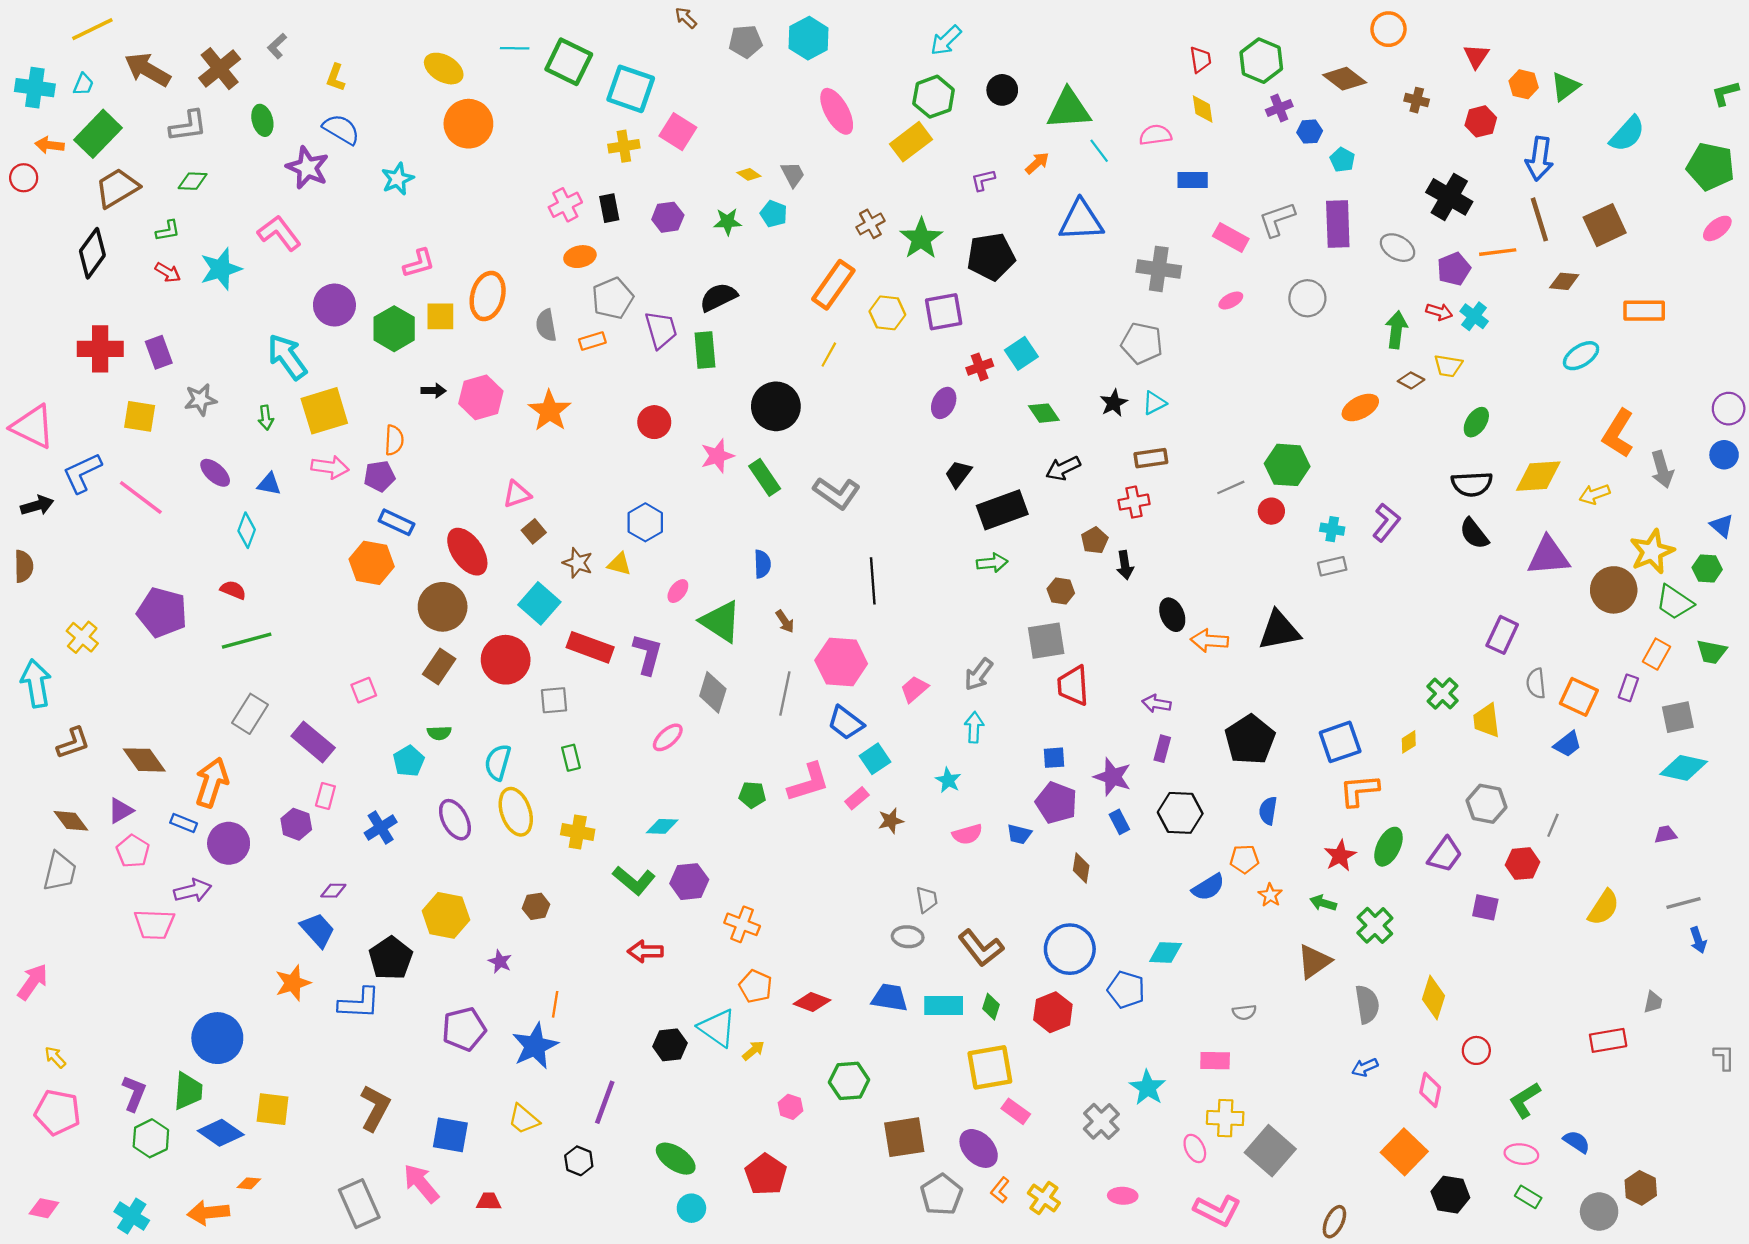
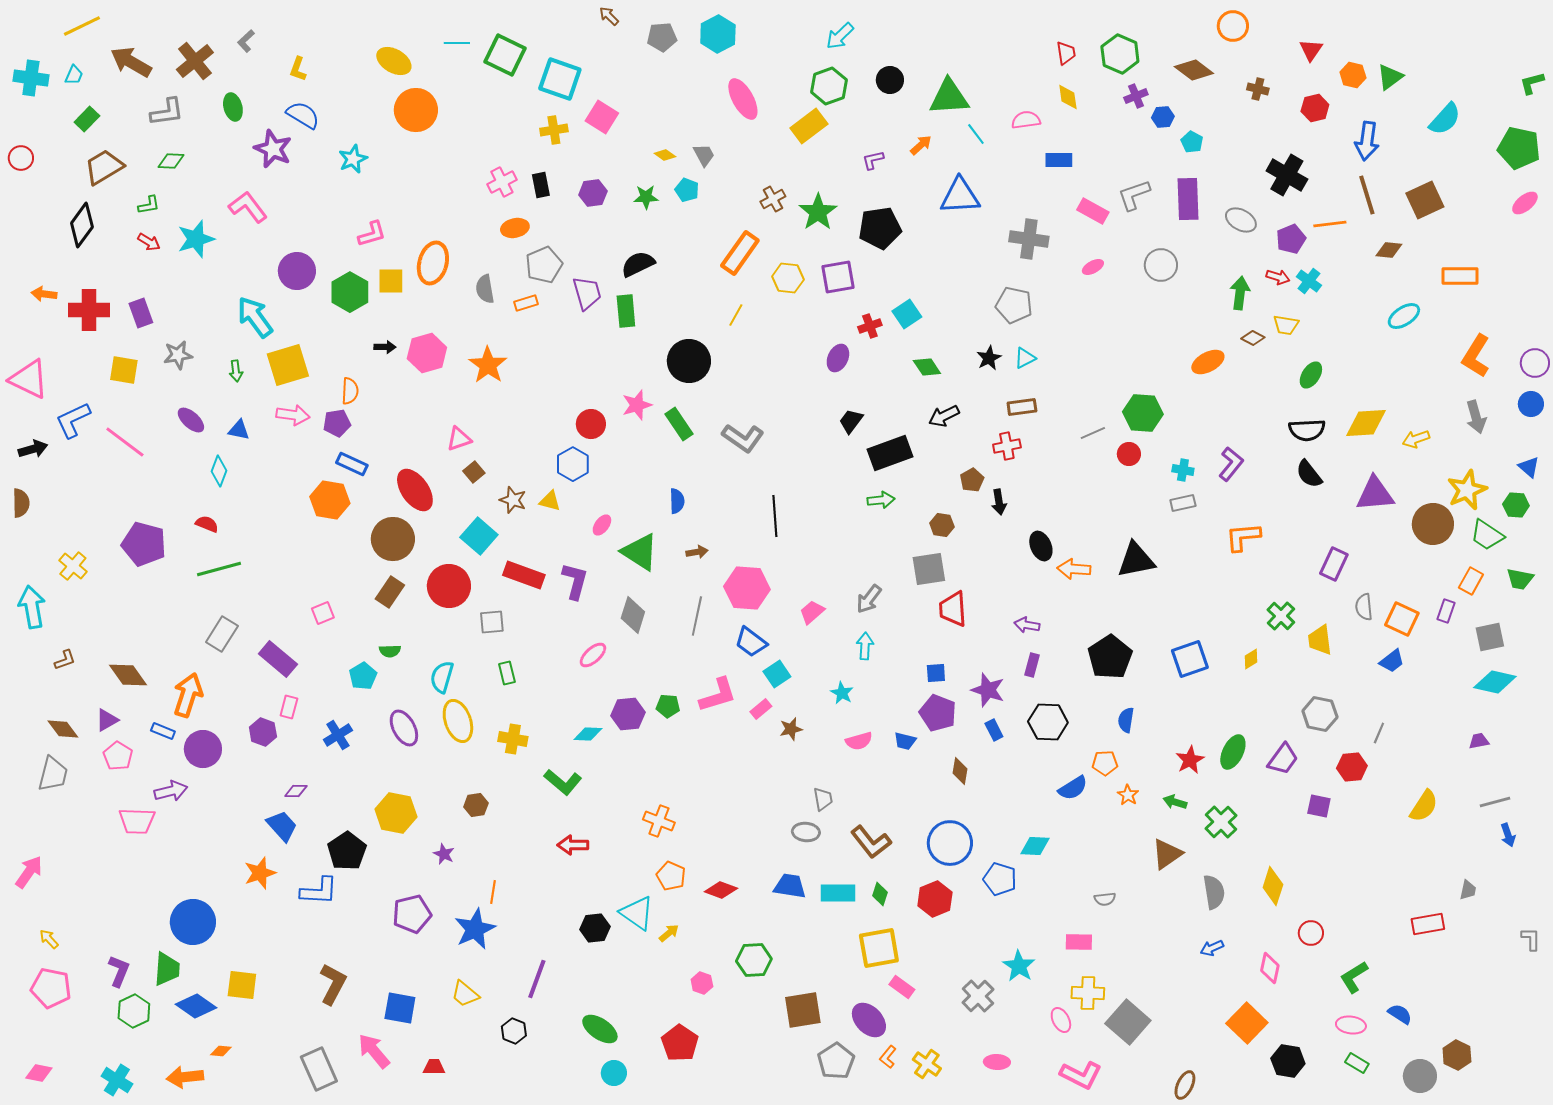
green rectangle: (98, 134) -> (87, 119), size x0.6
orange arrow: (50, 145) -> (44, 294), moved
red circle: (654, 422) -> (591, 424), moved
orange L-shape: (1618, 433) -> (1476, 356), moved
brown arrow: (785, 621) -> (697, 552), turned -65
brown L-shape: (73, 743) -> (65, 660), size x0.7
orange L-shape: (1359, 790) -> (1243, 537), moved
purple hexagon: (689, 882) -> (628, 714), moved

